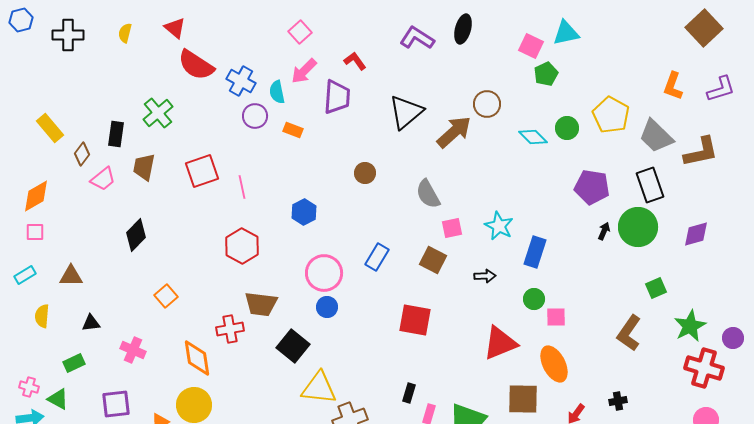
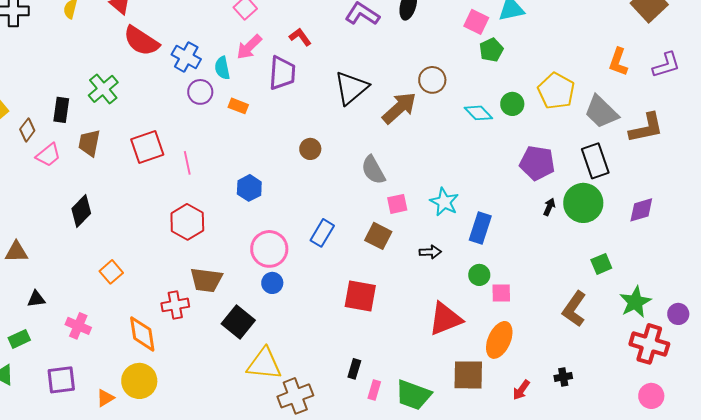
orange ellipse: (554, 364) -> (499, 340), turned 51

